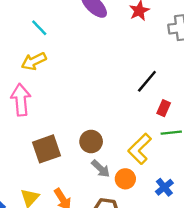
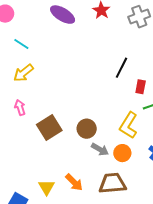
pink arrow: (21, 100) -> (20, 107), size x0.6
brown square: (46, 149) -> (49, 128), moved

